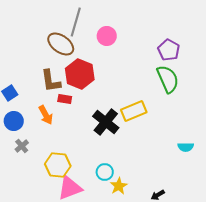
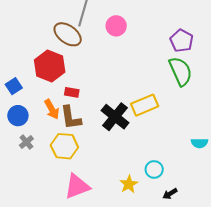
red hexagon: (80, 74) -> (50, 66), moved
brown L-shape: (51, 81) -> (71, 118), moved
yellow hexagon: (58, 165) -> (64, 146), moved
cyan circle: (105, 172) -> (154, 169), moved

